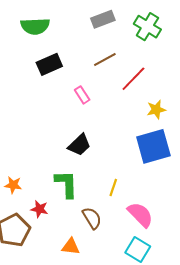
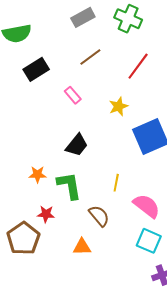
red line: (133, 79) -> (138, 66), moved
yellow star: (156, 110) -> (118, 106), moved
orange star: (13, 185) -> (37, 174), moved

